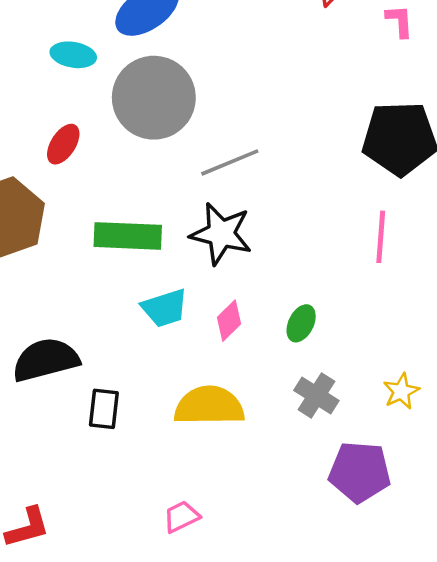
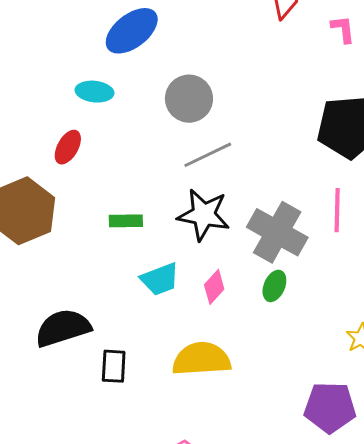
cyan ellipse: (73, 55) -> (95, 92), moved
gray circle: (154, 98) -> (189, 99), moved, size x0.7
green rectangle: (128, 236) -> (126, 221), size x0.6
gray cross: (316, 395) -> (277, 232), moved, size x1.6

